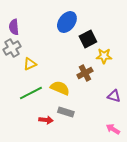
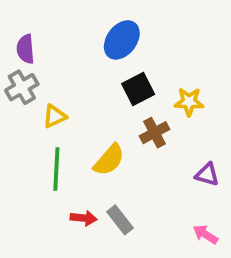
black square: (88, 39) -> (138, 89), moved
yellow semicircle: (60, 88) -> (109, 160), turned 108
green line: (31, 93) -> (56, 169), turned -60
gray rectangle: (66, 112) -> (120, 220), moved, turned 35

